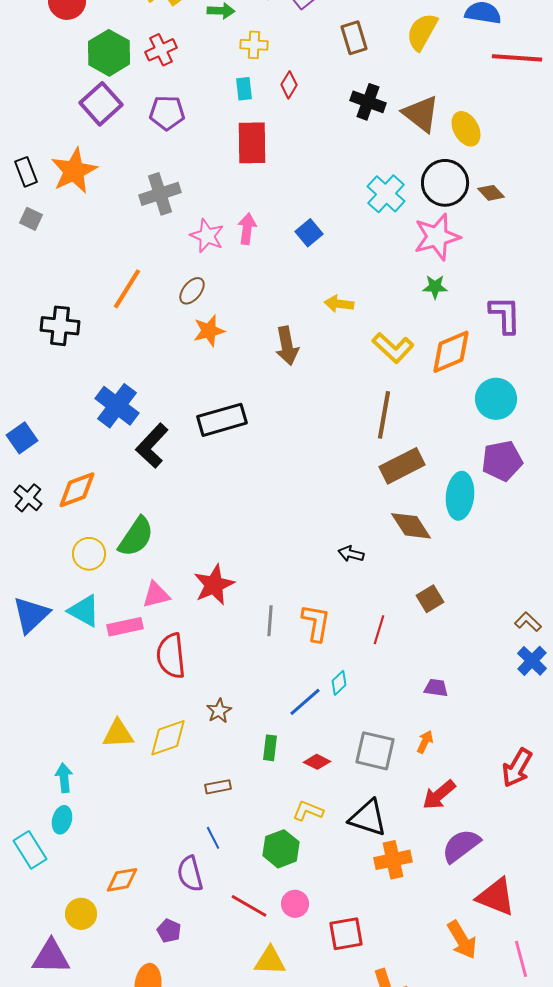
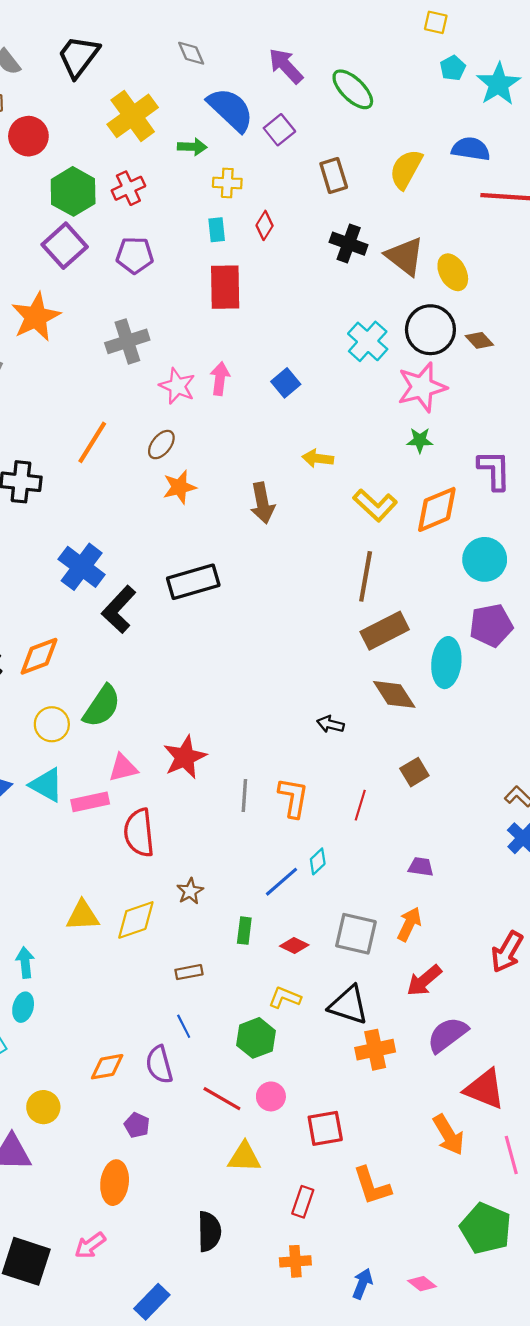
orange arrow: (425, 742) -> (409, 924), size x1.4
orange diamond: (122, 880) -> (107, 1067), moved

